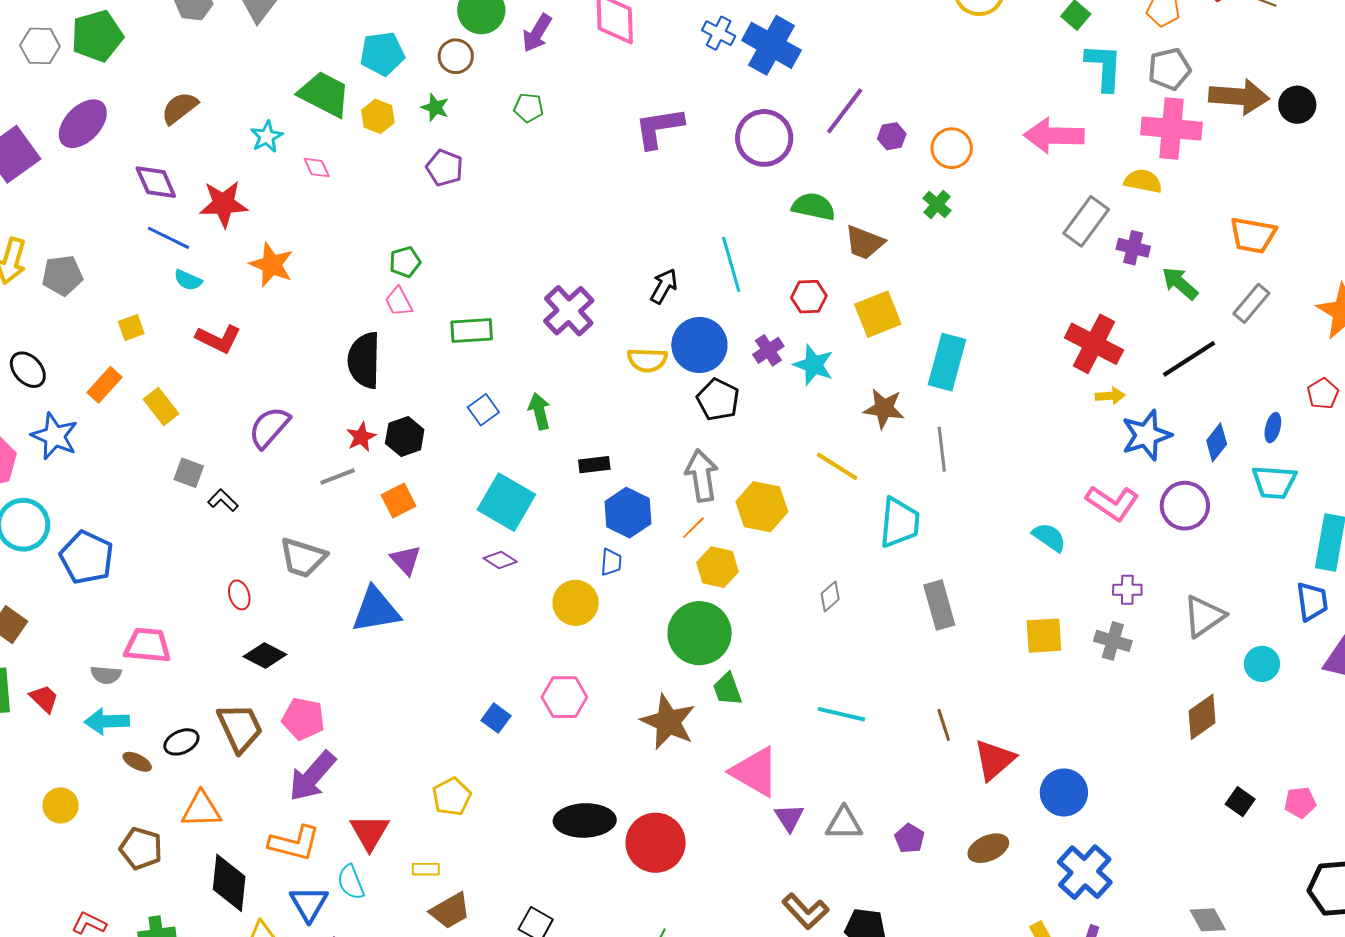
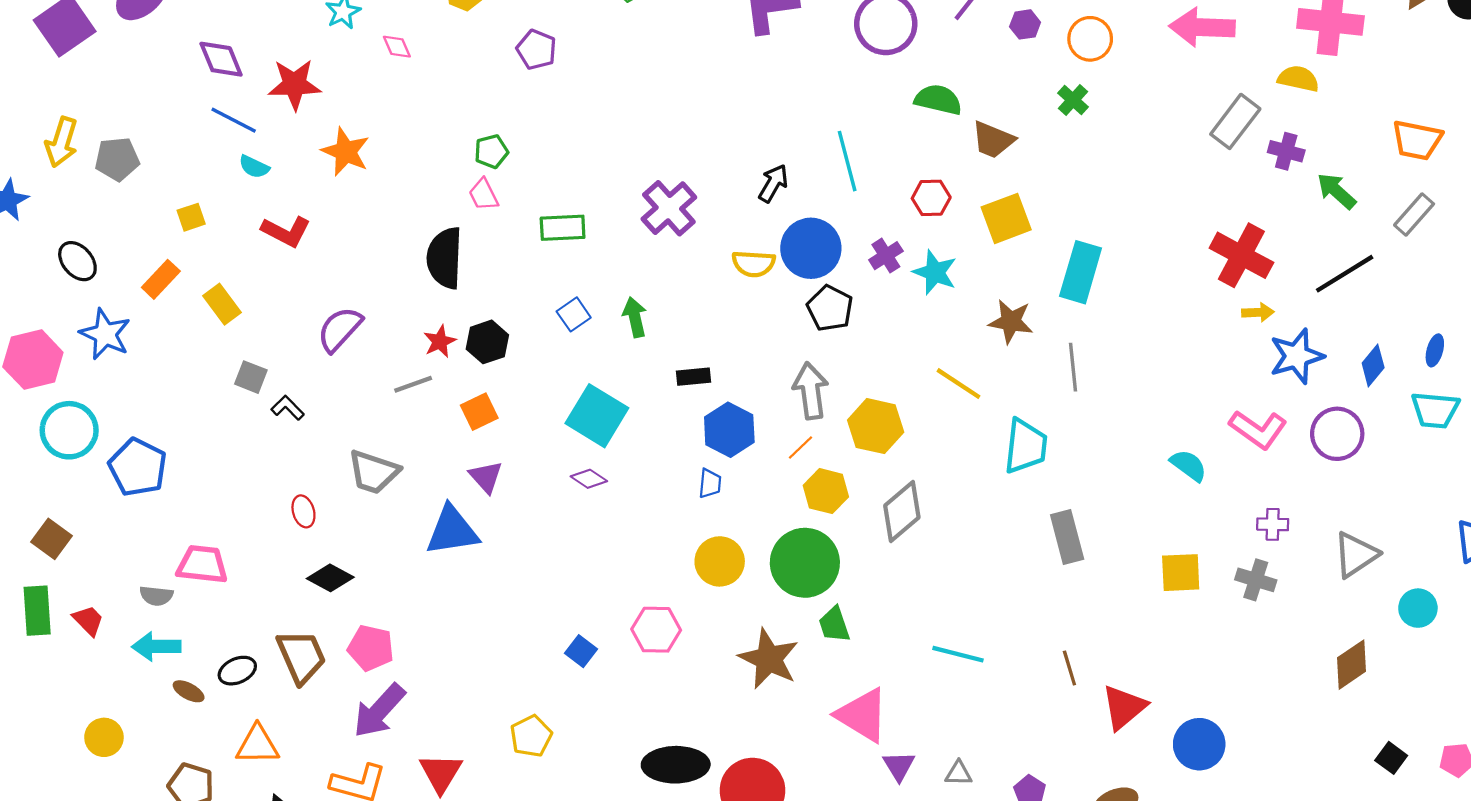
gray diamond: (830, 596) -> (902, 511), moved, size x1.8
yellow circle: (576, 603) -> (720, 561), moved
gray triangle: (844, 823) -> (959, 773), size x0.7

